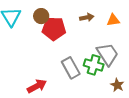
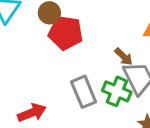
brown arrow: (87, 17) -> (124, 57), moved, turned 48

